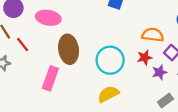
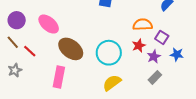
pink ellipse: (48, 18) -> (49, 24), turned 40
brown ellipse: (69, 49) -> (71, 49), turned -35
gray rectangle: (165, 101) -> (155, 77), moved

